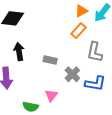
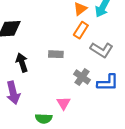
gray L-shape: (95, 52) -> (102, 50), turned -60
gray rectangle: (50, 60) -> (56, 54), moved

